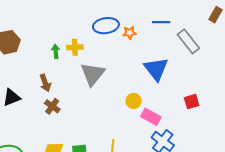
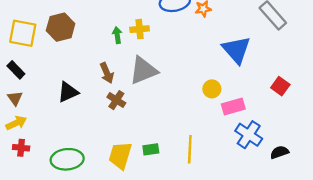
gray triangle: (93, 74) -> (143, 70), moved, turned 32
red square: (192, 102) -> (280, 86), turned -35
pink rectangle: (151, 117) -> (233, 106), turned -42

